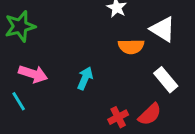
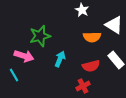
green star: (20, 26) -> (40, 36), moved
red semicircle: (150, 114) -> (91, 66), moved, turned 30

